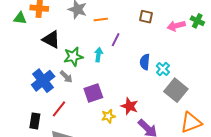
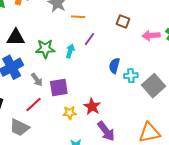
black triangle: (51, 39) -> (16, 37), moved, turned -36
cyan cross: (163, 69) -> (131, 76), turned 32
gray arrow: (66, 77) -> (37, 80), moved
gray square: (176, 90) -> (154, 86), moved
red line: (59, 109) -> (34, 104), moved

